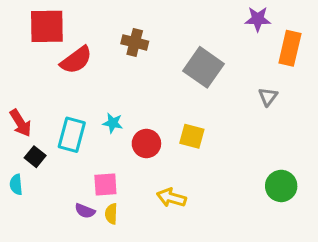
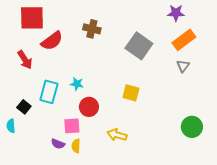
orange rectangle: (290, 48) -> (184, 40), moved, turned 40
red arrow: (21, 123) -> (25, 60), moved
red circle: (146, 144) -> (89, 107), moved

